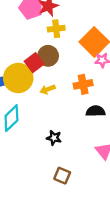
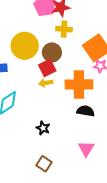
red square: (34, 63) -> (47, 68), moved
yellow circle: (18, 78) -> (25, 46), moved
orange cross: (83, 84) -> (79, 84), size x1.5

